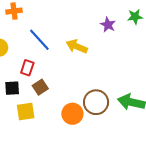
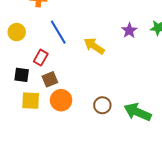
brown circle: (96, 102) -> (102, 105), size x0.7
orange circle: (72, 114) -> (61, 100), moved

